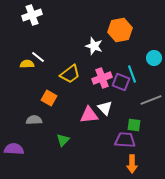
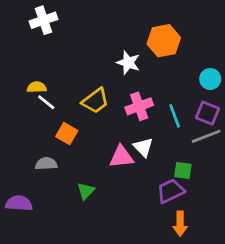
white line: (38, 57) -> (46, 102), moved
cyan line: (132, 74) -> (175, 116), moved
purple square: (121, 82) -> (207, 113), moved
purple trapezoid: (125, 140) -> (171, 191), turned -30

